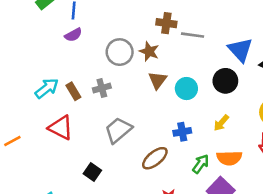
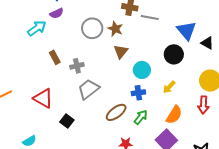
cyan arrow: (47, 88) -> (37, 28), moved
gray cross: (102, 88) -> (77, 66), moved
cyan circle: (186, 89) -> (142, 70), moved
red triangle: (61, 128) -> (43, 98), moved
orange semicircle: (229, 158) -> (174, 115), turned -60
green arrow: (201, 164) -> (141, 117), moved

